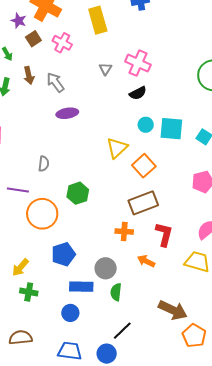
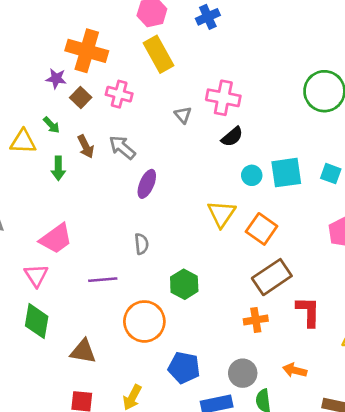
purple ellipse: (67, 113) -> (147, 184), turned -45
gray semicircle: (44, 164) -> (142, 244), moved
purple line: (18, 190) -> (103, 280), moved
blue pentagon: (63, 254) -> (184, 368), turned -30
orange arrow: (146, 261) -> (295, 370), moved

